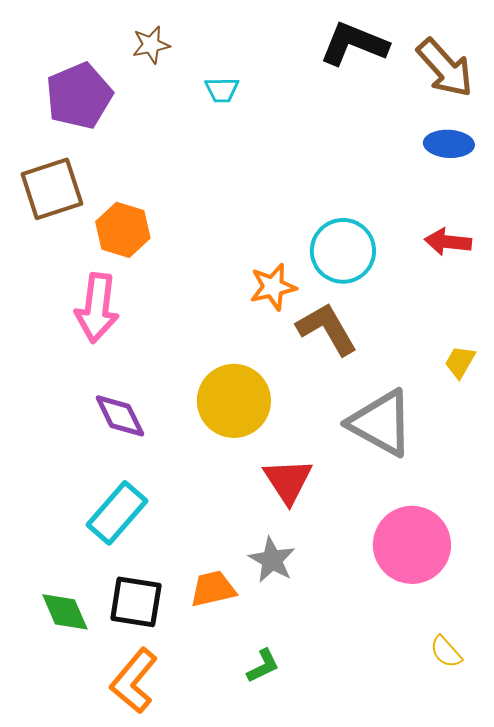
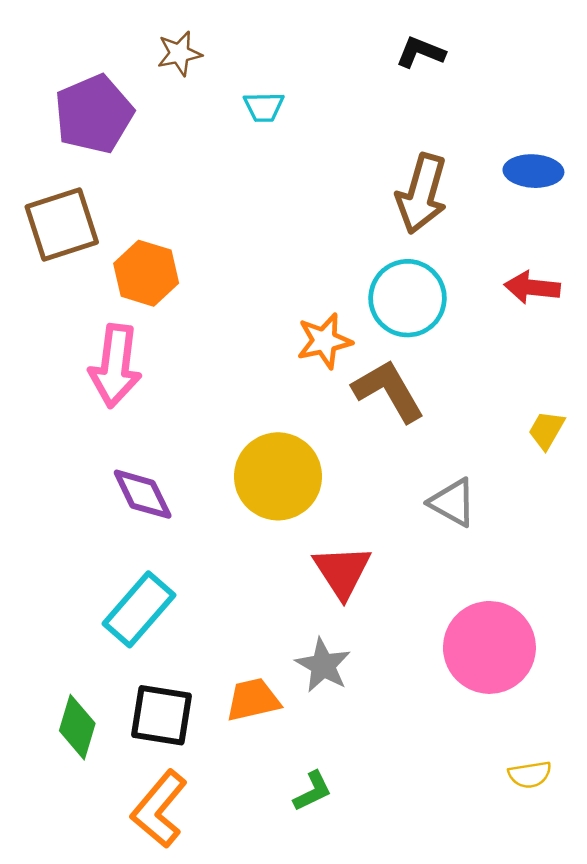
black L-shape: (354, 44) -> (421, 52), size x0.6
brown arrow: (445, 68) -> (422, 194), moved, turned 58
gray triangle: (381, 423) -> (453, 503), size x0.6
green diamond: (65, 612) -> (77, 727), turned 40
yellow semicircle: (446, 652) -> (530, 775), turned -57

